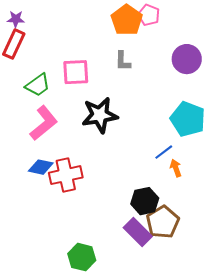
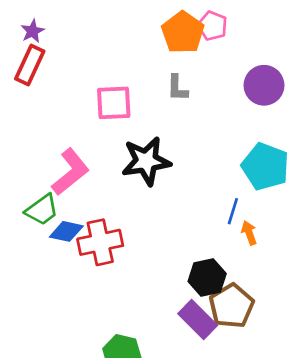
purple star: (16, 19) -> (32, 31), turned -30
green trapezoid: (38, 85) -> (42, 210), moved
blue line: (164, 152) -> (233, 211), turned -36

